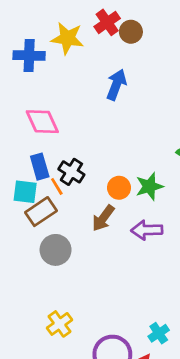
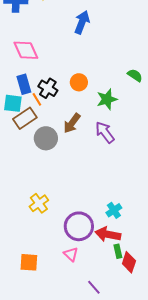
orange circle: (119, 188) -> (79, 82), moved
purple arrow: (147, 230) -> (105, 132), turned 55
gray circle: (56, 250) -> (46, 138), moved

